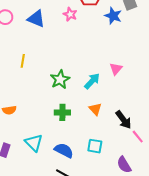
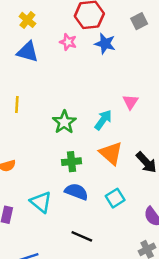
blue star: (113, 16) -> (105, 44), moved
orange triangle: (95, 109) -> (111, 153), size x1.5
cyan square: (95, 146) -> (115, 198), turned -35
blue semicircle: (64, 150) -> (76, 192), moved

